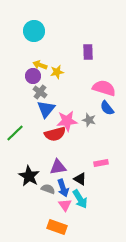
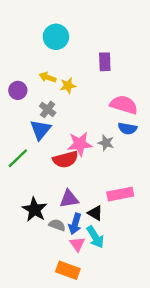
cyan circle: (34, 31) -> (56, 37), moved
purple circle: (33, 76) -> (18, 90), moved
blue semicircle: (107, 108) -> (127, 129), turned -42
blue triangle: (46, 109) -> (40, 130), moved
pink rectangle: (101, 163) -> (120, 194), size x1.5
blue arrow: (63, 188) -> (75, 224), turned 36

